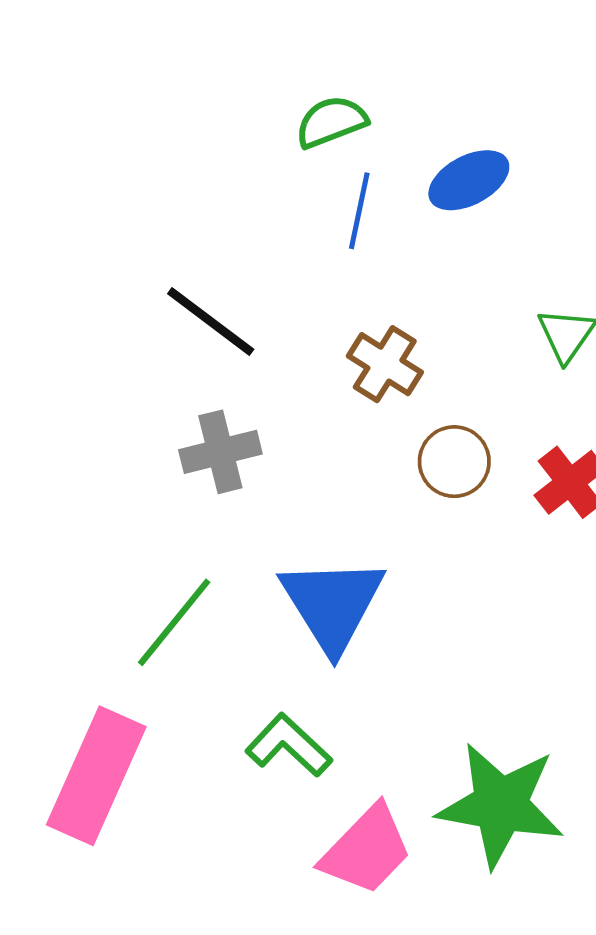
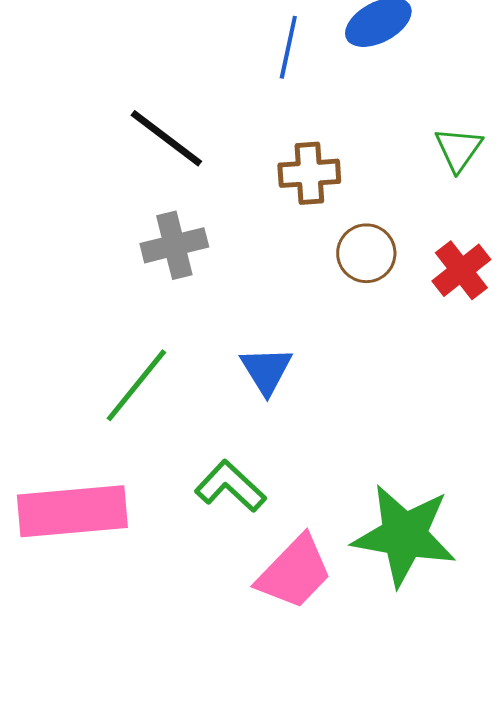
brown cross: (385, 364) -> (309, 173), turned -36
blue triangle: (332, 604) -> (266, 370), size x0.6
pink rectangle: (96, 776) -> (72, 511), turned 61

